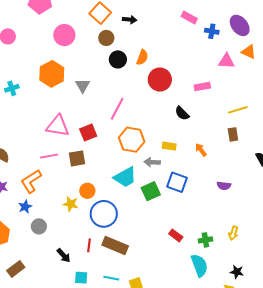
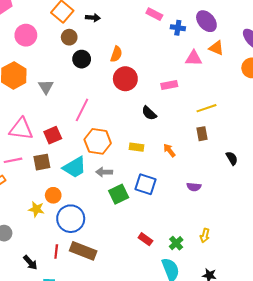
orange semicircle: (142, 57) -> (116, 54), moved
gray arrow: (152, 162) -> (104, 172), moved
cyan trapezoid: (125, 177) -> (75, 167), moved
green cross: (205, 240) -> (176, 243), turned -32

